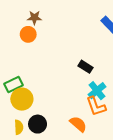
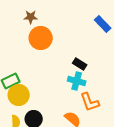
orange circle: (28, 34) -> (41, 38), moved, size x1.5
cyan cross: (97, 91) -> (77, 81), moved, turned -36

